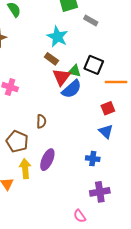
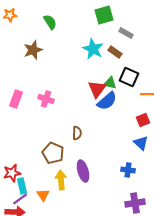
brown rectangle: (51, 59) -> (115, 52), moved
purple ellipse: (47, 160) -> (83, 171), turned -40

